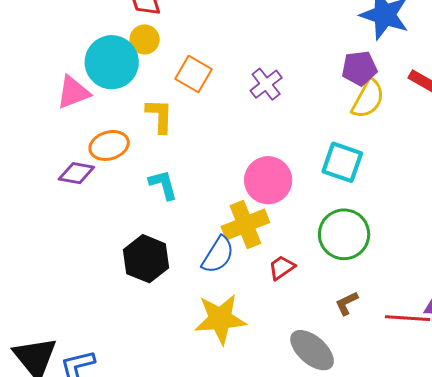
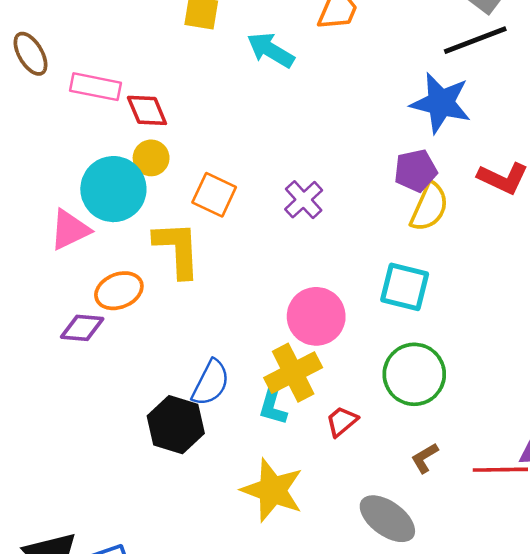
yellow L-shape: (160, 116) -> (177, 249), size x1.4
cyan L-shape: (163, 185) -> (273, 405), moved, turned -144
blue semicircle: (218, 255) -> (211, 383), moved
yellow star: (220, 319) -> (272, 490), turned 30

